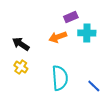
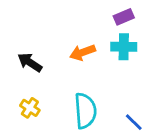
purple rectangle: (71, 17) -> (124, 17), moved
yellow cross: (21, 67) -> (30, 108), moved

